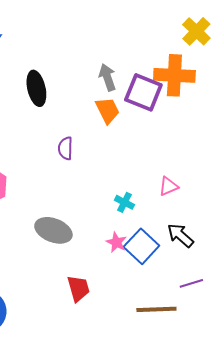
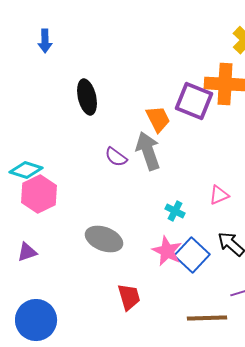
gray arrow: (107, 77) -> (148, 151), moved, size x1.4
purple semicircle: (65, 148) -> (116, 157), turned -55
pink star: (116, 242) -> (167, 251), size x1.4

